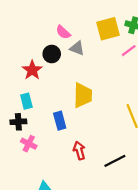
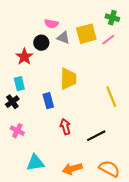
yellow square: (108, 29) -> (86, 34), moved
pink semicircle: (63, 32) -> (51, 24), turned -32
black cross: (18, 122) -> (12, 102), turned -32
pink cross: (29, 144) -> (17, 131), moved

